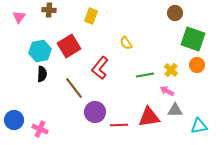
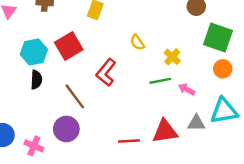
yellow cross: (171, 70) -> (172, 57), moved
pink arrow: (167, 91) -> (187, 89), moved
purple circle: (95, 112) -> (66, 129), moved
cyan triangle: (199, 126) -> (224, 111), moved, size x1.4

